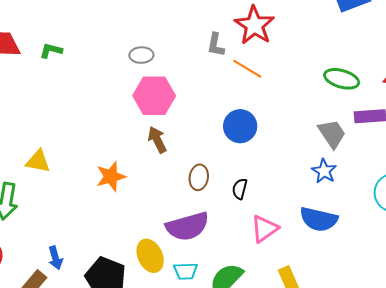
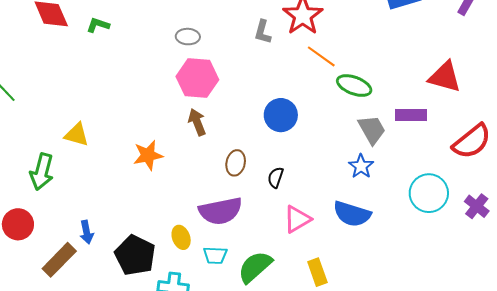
orange line: (247, 69) -> (321, 56), moved
green ellipse: (342, 79) -> (354, 86), moved
yellow ellipse: (150, 256) -> (181, 237), size x0.7

